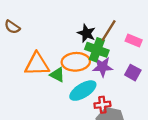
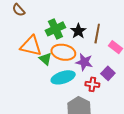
brown line: (109, 31) -> (97, 34), turned -36
green cross: (97, 50) -> (55, 29), moved, turned 30
red cross: (102, 105) -> (92, 84), moved

